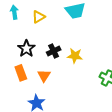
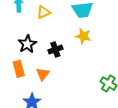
yellow star: (75, 56) -> (83, 36), moved

